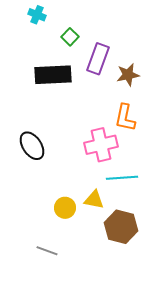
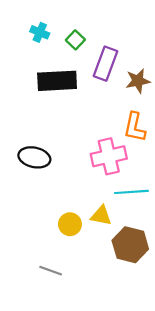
cyan cross: (37, 15) -> (40, 32), moved
black ellipse: (32, 146) -> (34, 157), turned -44

